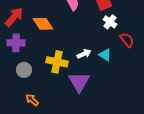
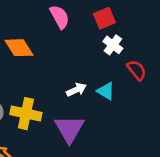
yellow cross: (57, 62) -> (26, 114), moved

